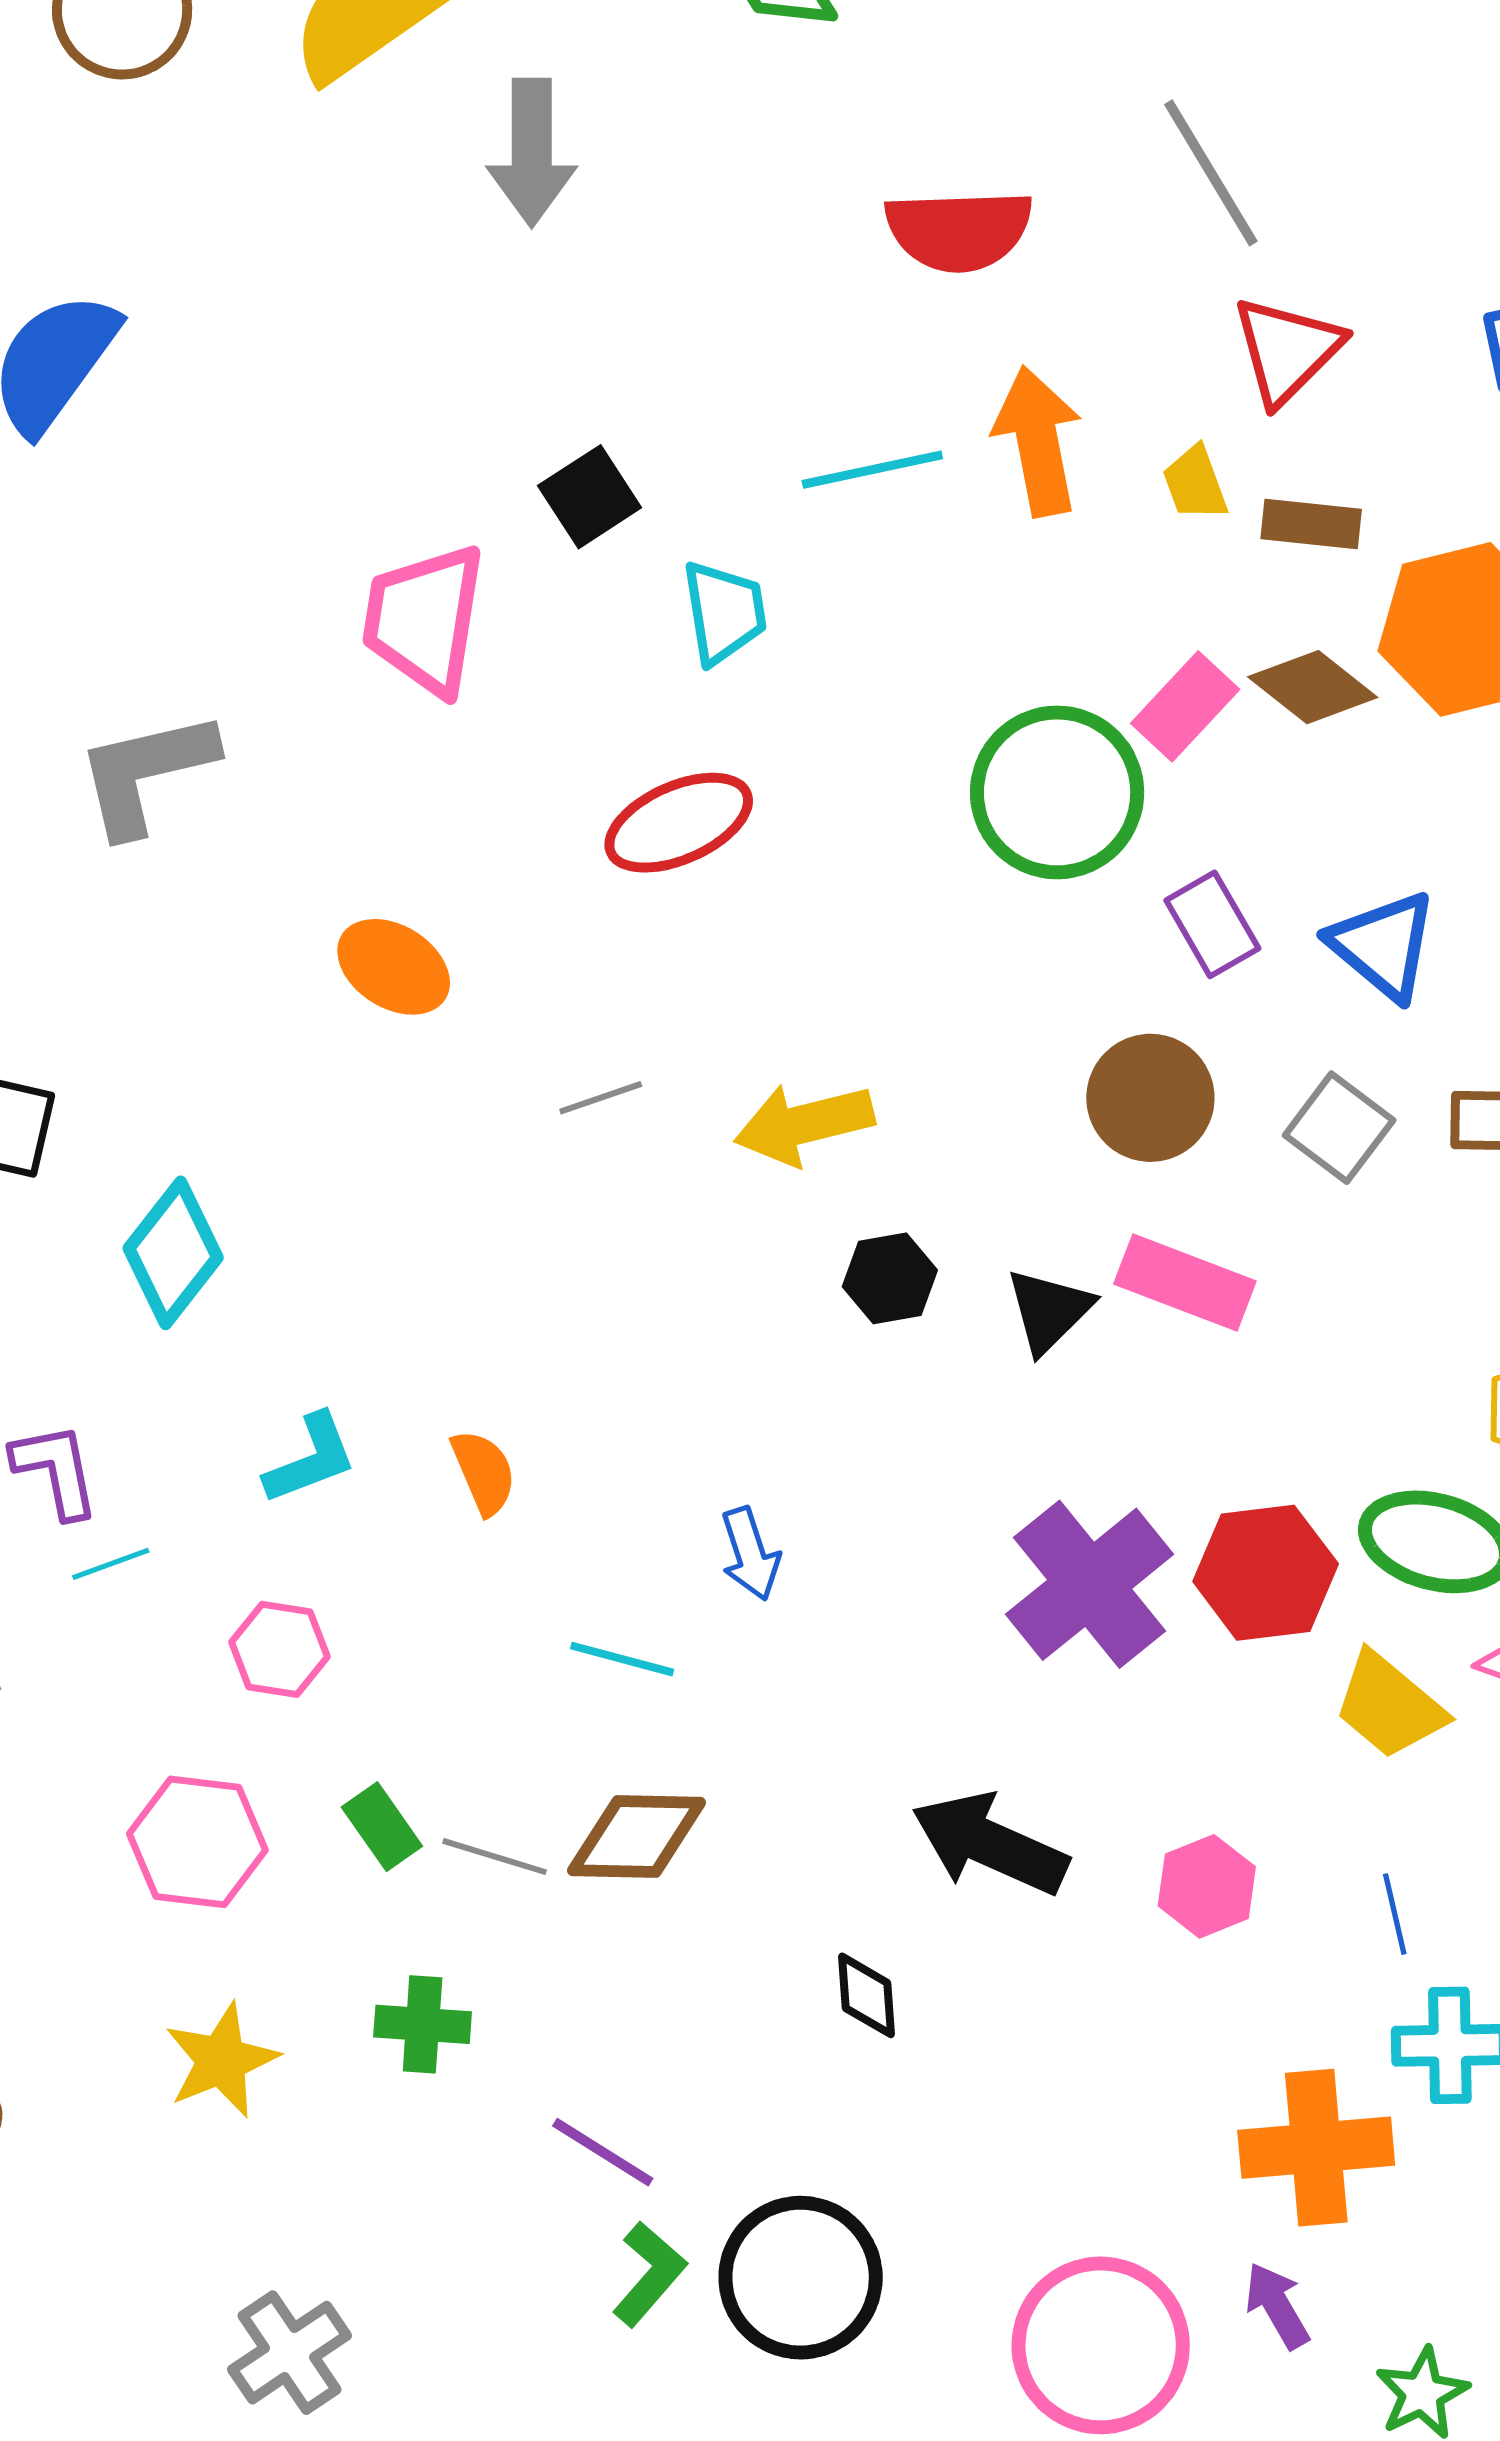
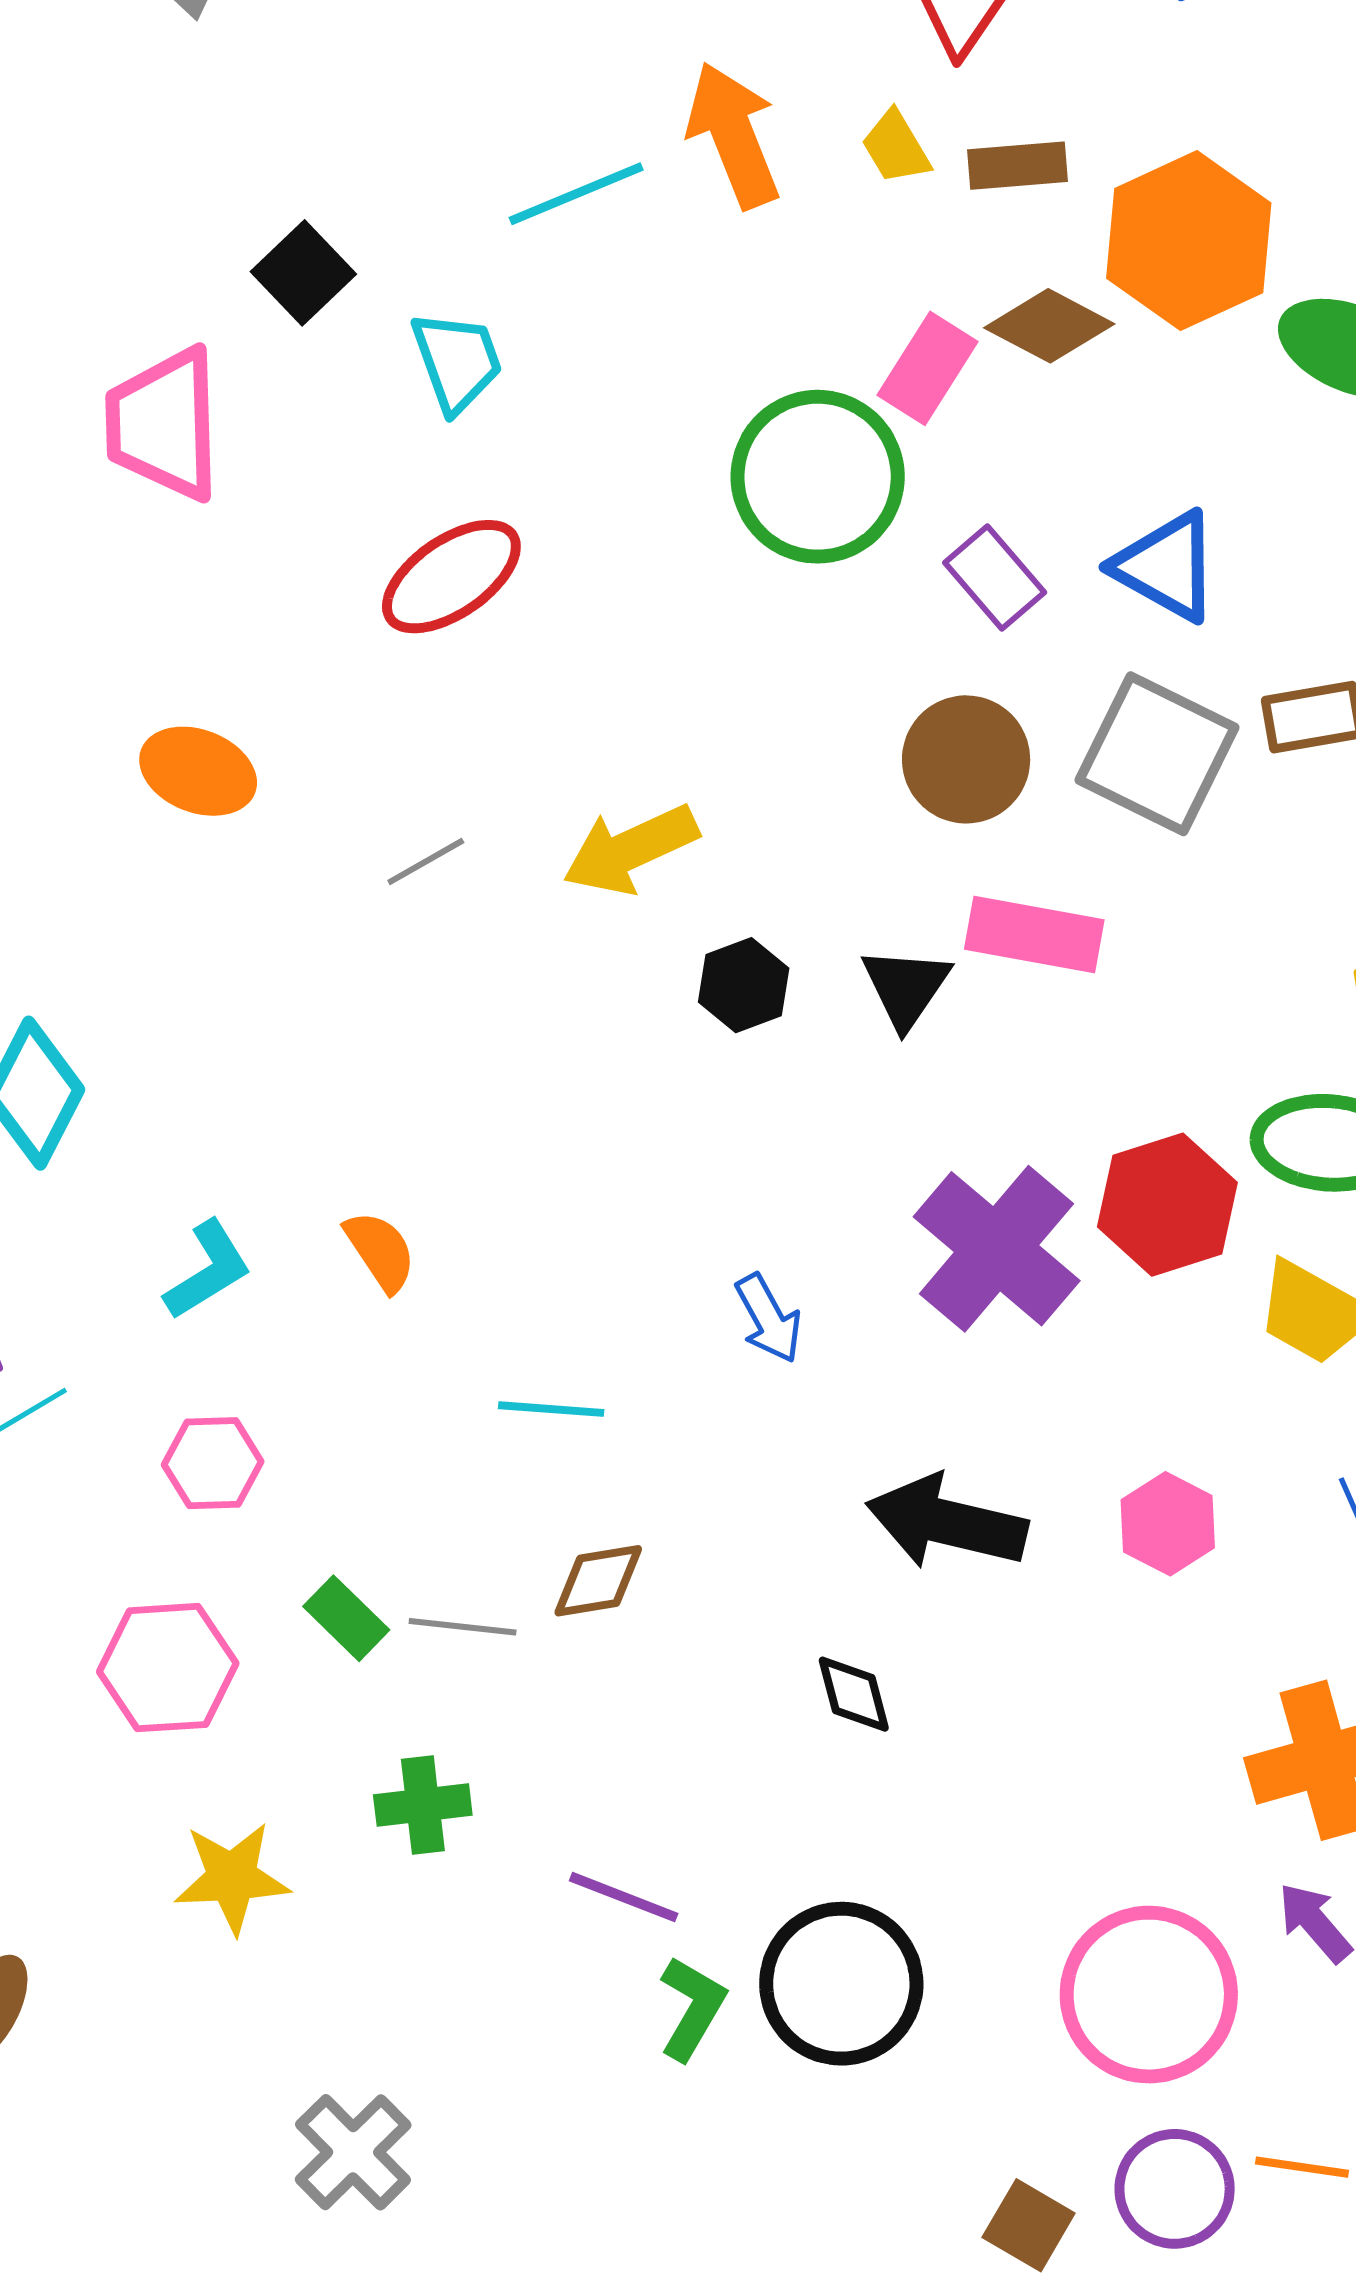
gray square: (1339, 1128) -> (1157, 754), size x1.5
blue arrow: (750, 1554) -> (769, 1319), moved
brown diamond: (637, 1837) -> (598, 1581), size x0.7
yellow star: (221, 2060) -> (232, 1878), turned 30

